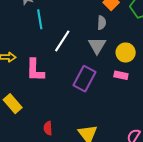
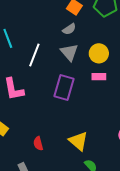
gray semicircle: (102, 23) -> (69, 29), turned 64

